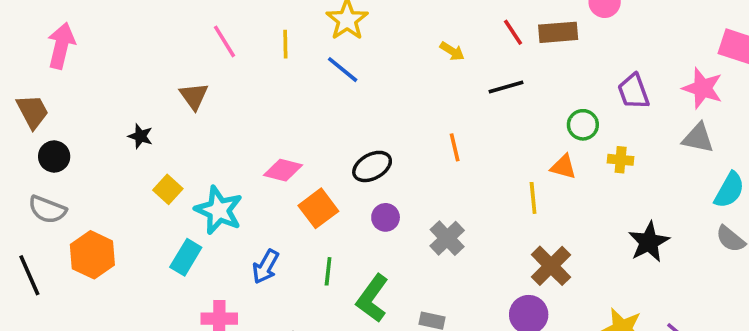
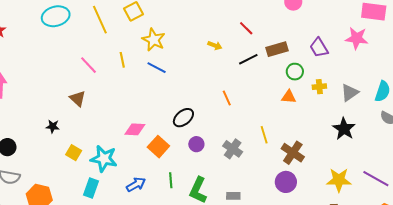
brown rectangle: (558, 32) -> (277, 49), moved
gray triangle: (698, 138) -> (350, 93), moved, turned -36
yellow line: (533, 198) -> (264, 135), moved
blue arrow: (266, 267) -> (136, 184), turned -138

